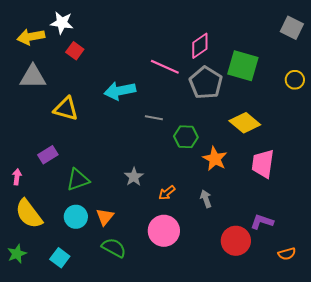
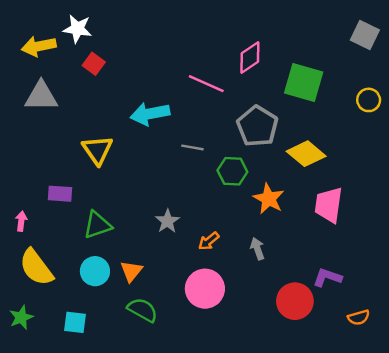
gray pentagon: (206, 83) -> (257, 126), moved
yellow triangle: (66, 109) -> (97, 150), moved, turned 40
purple rectangle: (48, 155) -> (60, 194), turned 36
cyan square: (60, 258) -> (75, 322), turned -30

